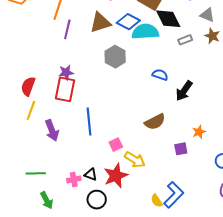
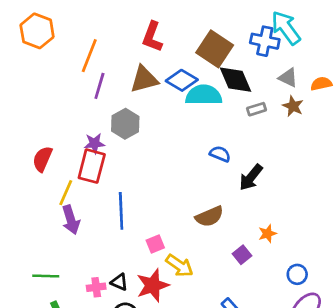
gray hexagon: (115, 57) -> (125, 124), moved
yellow line: (31, 110) -> (66, 193), moved
purple square: (181, 149) -> (242, 255), turned -32

